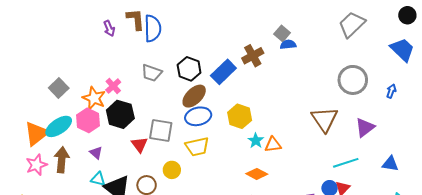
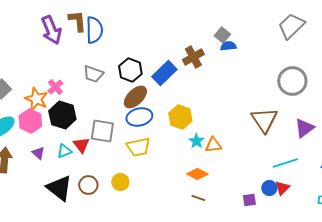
purple arrow: (109, 28) -> (51, 30), size x1.8
yellow circle: (172, 170) -> (120, 182), moved
cyan triangle: (98, 179) -> (64, 151), moved, turned -35

